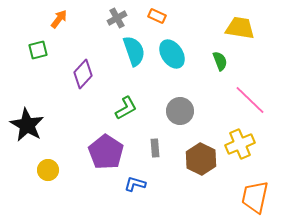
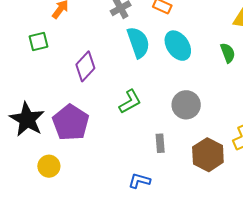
purple pentagon: (106, 152) -> (71, 122), moved

